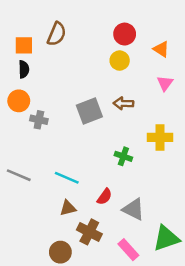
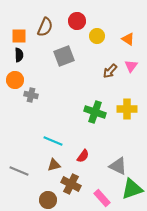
red circle: (125, 34) -> (77, 21), moved
yellow circle: (120, 61) -> (97, 36), moved
brown arrow: (123, 103) -> (110, 71), moved, turned -49
gray square: (89, 111) -> (64, 56), moved
green cross: (123, 156) -> (95, 112), moved, size x1.5
gray line: (19, 175) -> (19, 171), moved
gray triangle: (133, 209) -> (118, 166), moved

